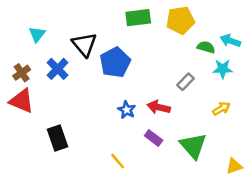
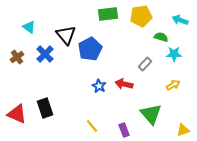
cyan triangle: (37, 34) -> (29, 27), turned -32
cyan arrow: (230, 41) -> (180, 20), moved
red triangle: (22, 101) -> (17, 114), moved
purple rectangle: (154, 138) -> (124, 130), moved, turned 32

